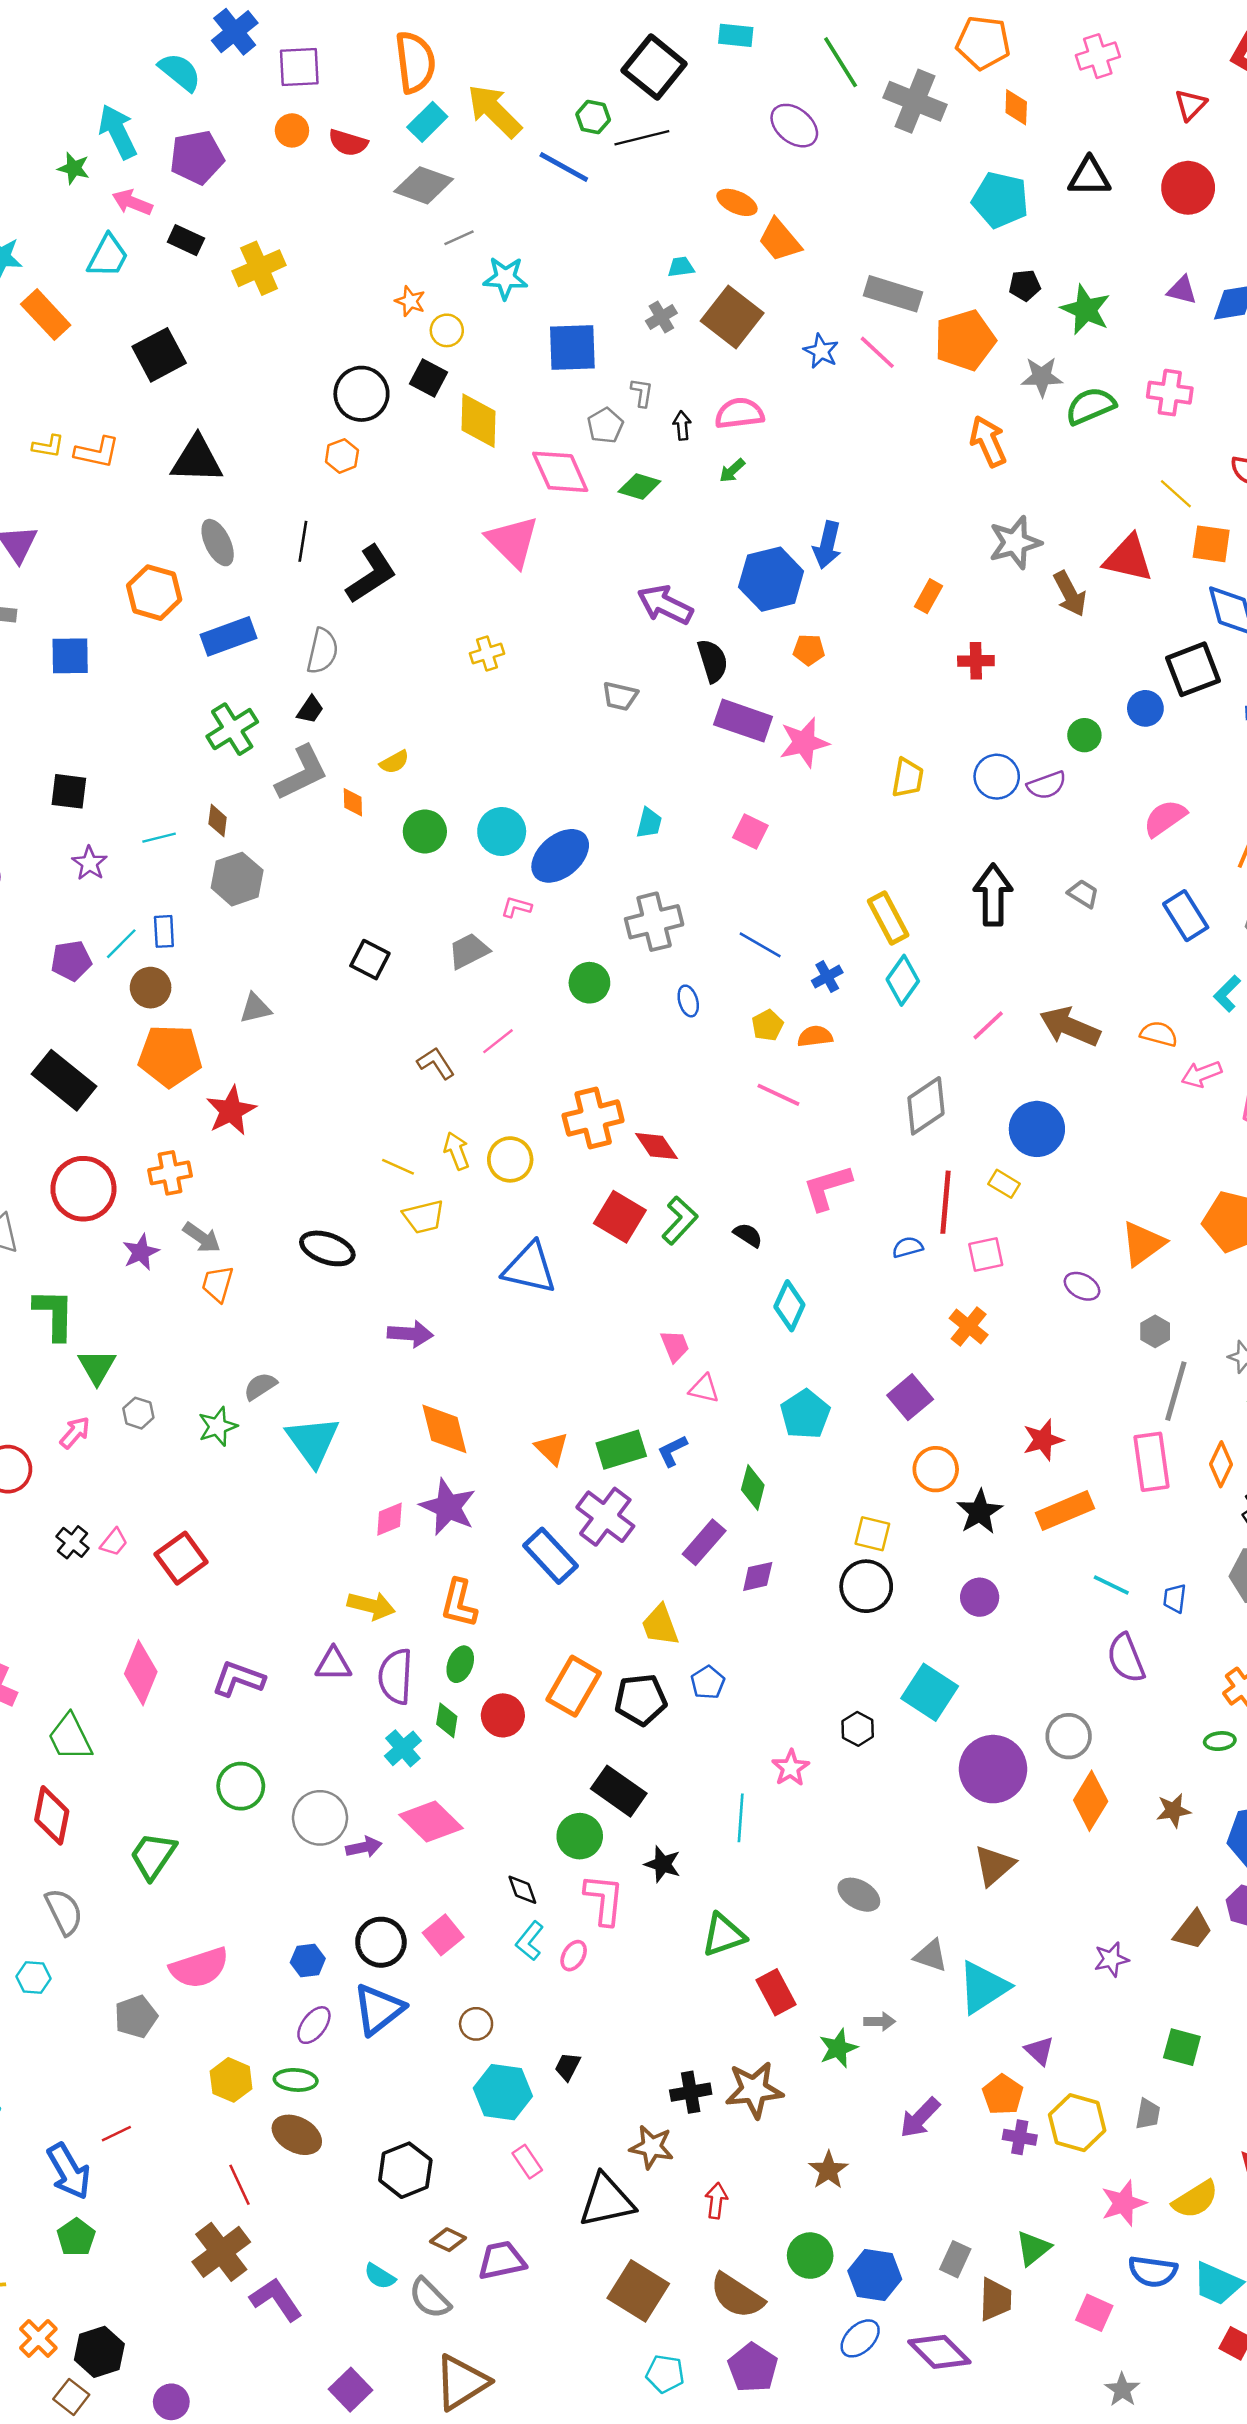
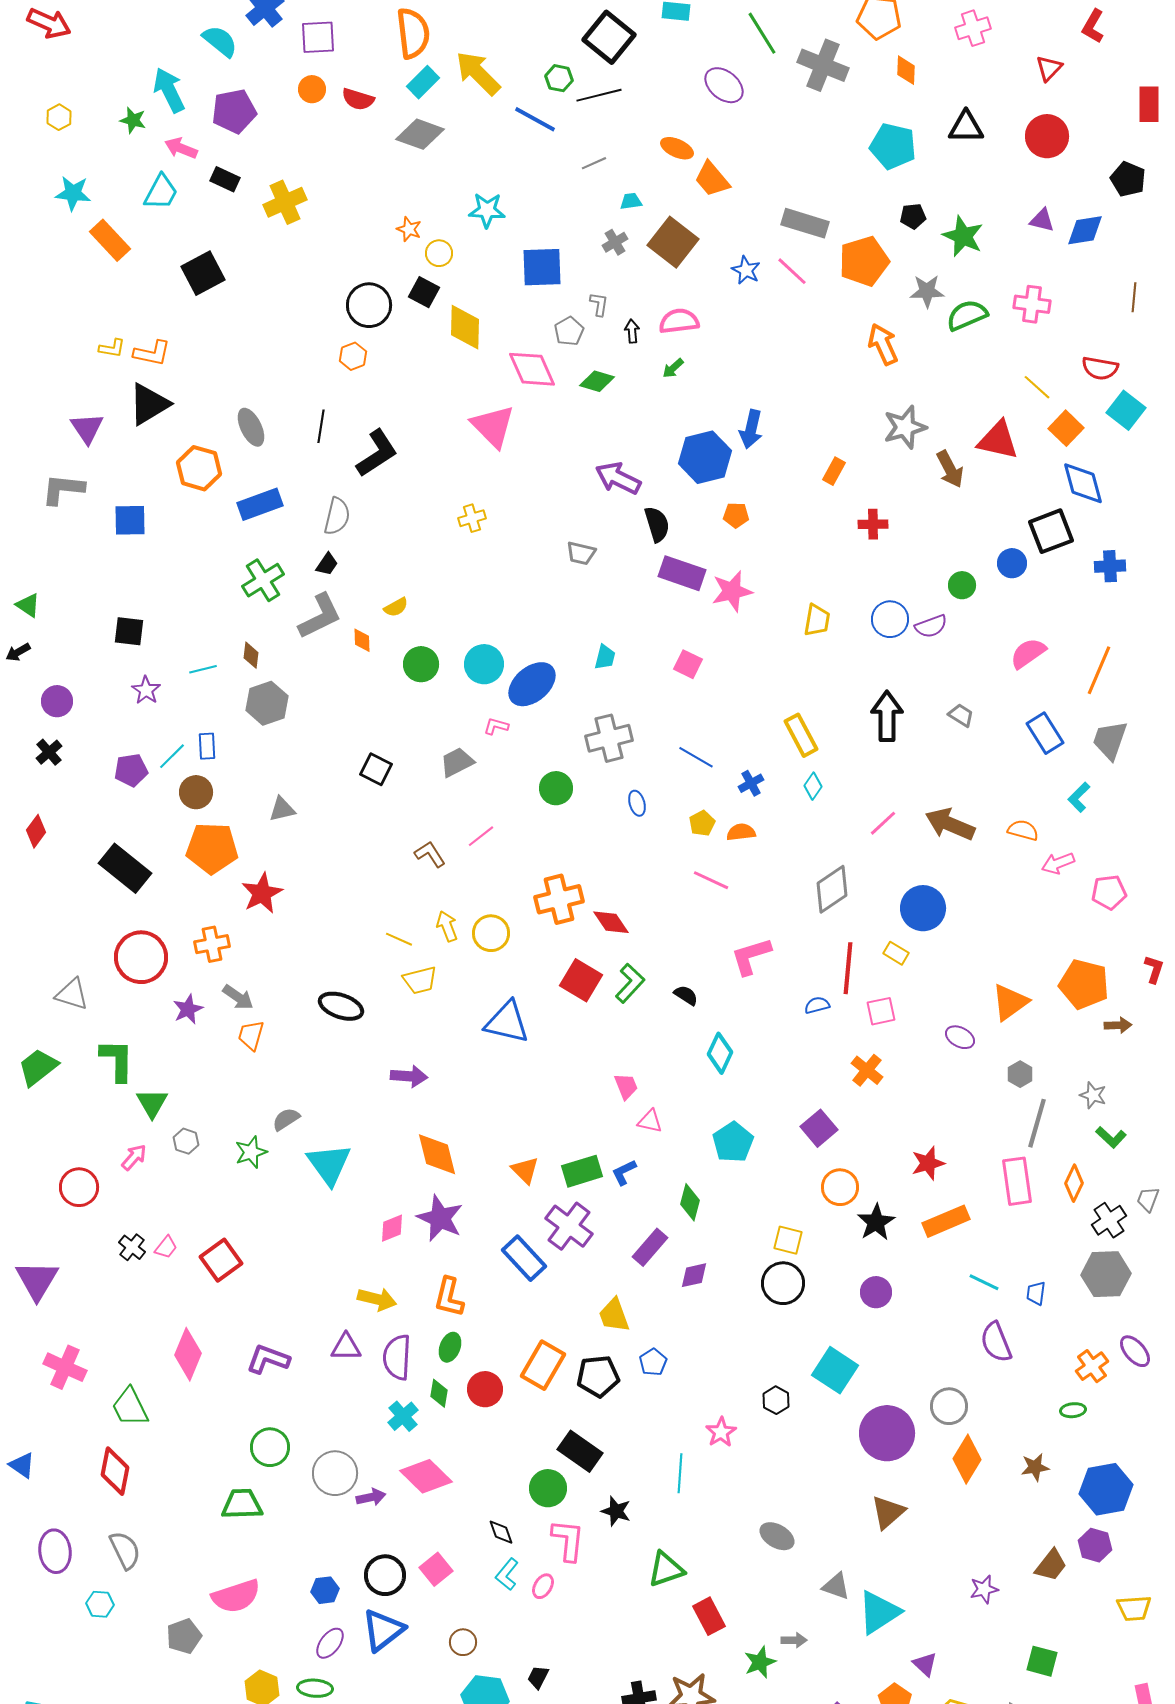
gray line: (459, 238) -> (594, 163), moved
black triangle: (197, 460) -> (149, 404), moved, turned -33
orange square: (1211, 544) -> (1066, 428), turned 36
cyan diamond: (903, 980) -> (813, 786), size x0.7
green trapezoid: (153, 1856) -> (242, 1504), moved, turned 54

